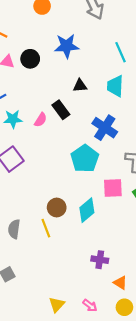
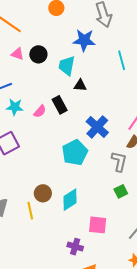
blue star: (67, 46) -> (84, 40), moved
cyan trapezoid: (115, 86) -> (67, 66), moved
pink square: (113, 188) -> (98, 225), moved

